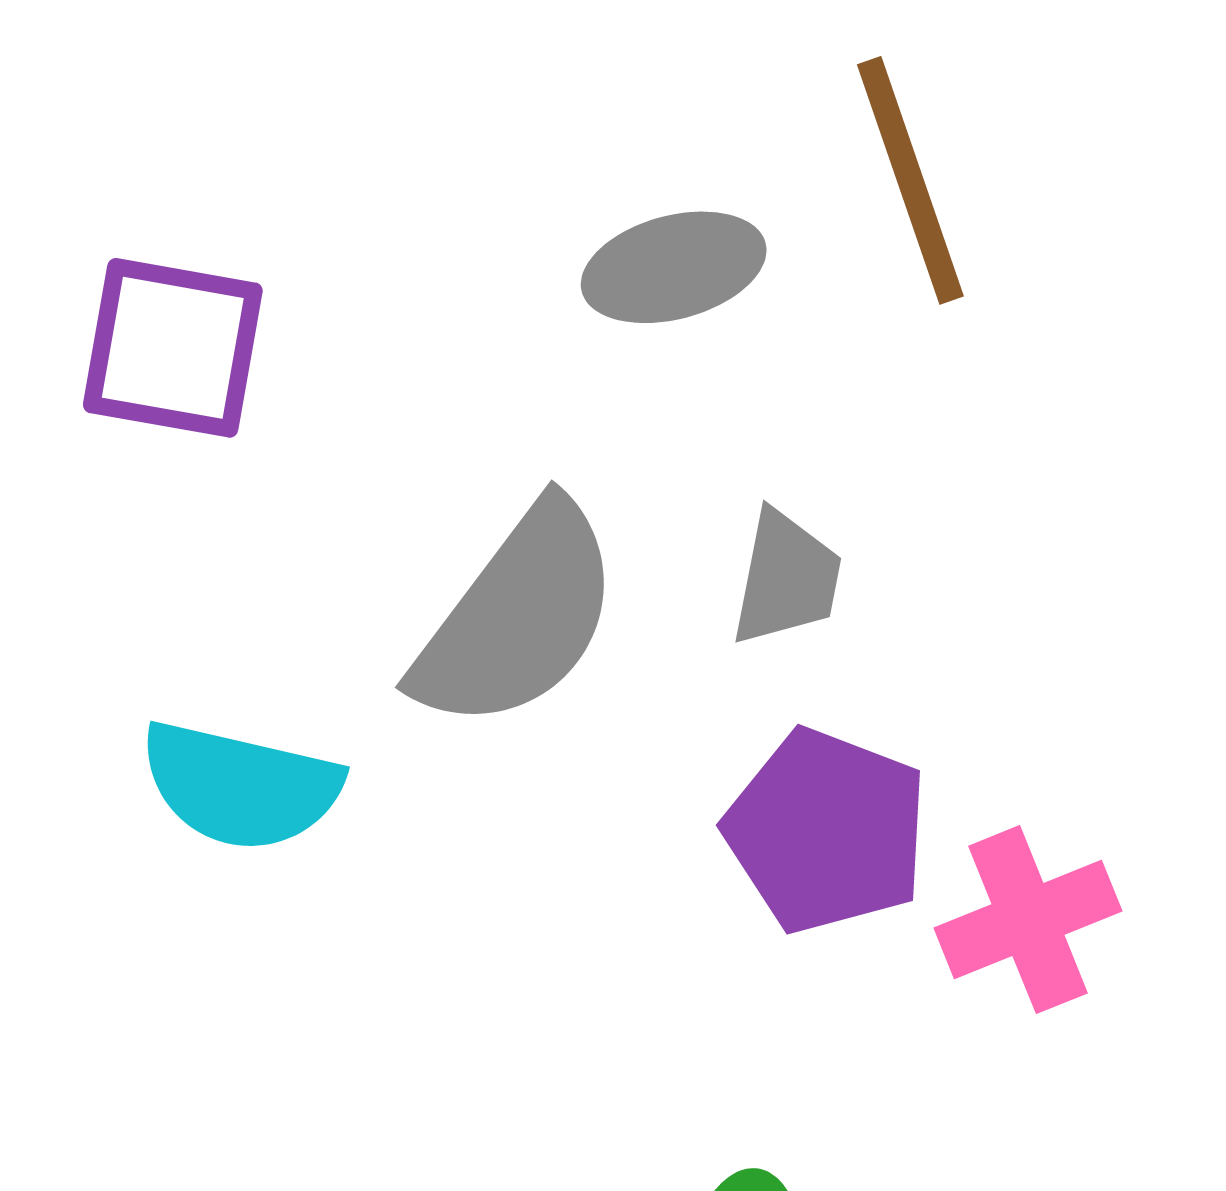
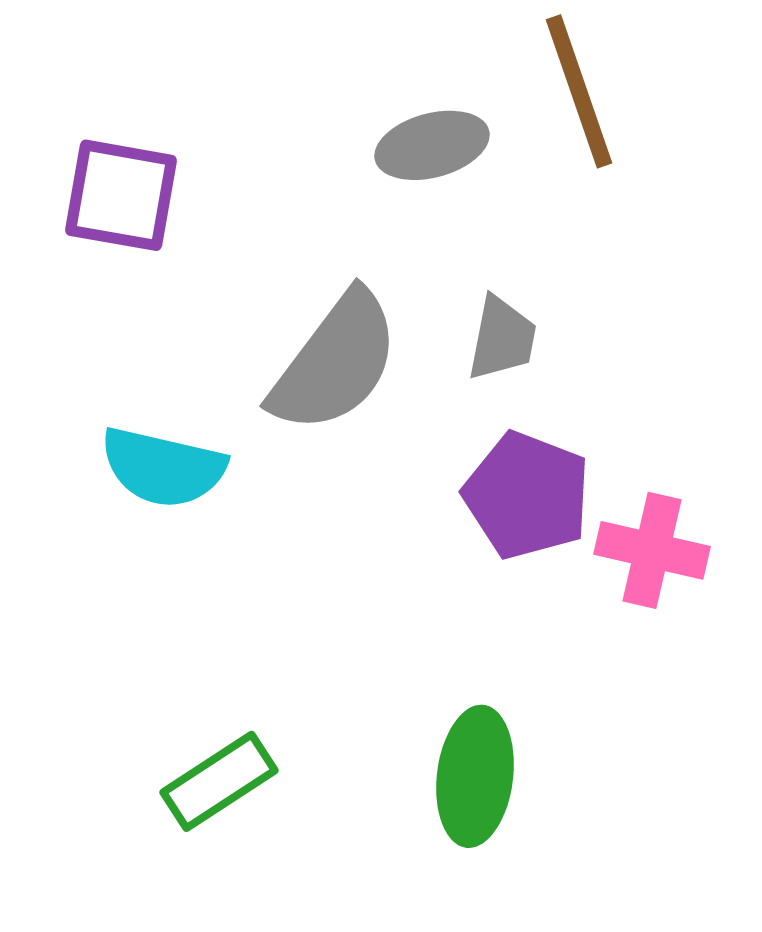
pink cross: (1028, 920) -> (652, 550), turned 35

